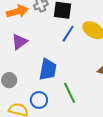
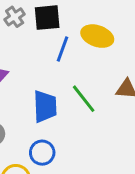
green line: (69, 93) -> (84, 99), moved

